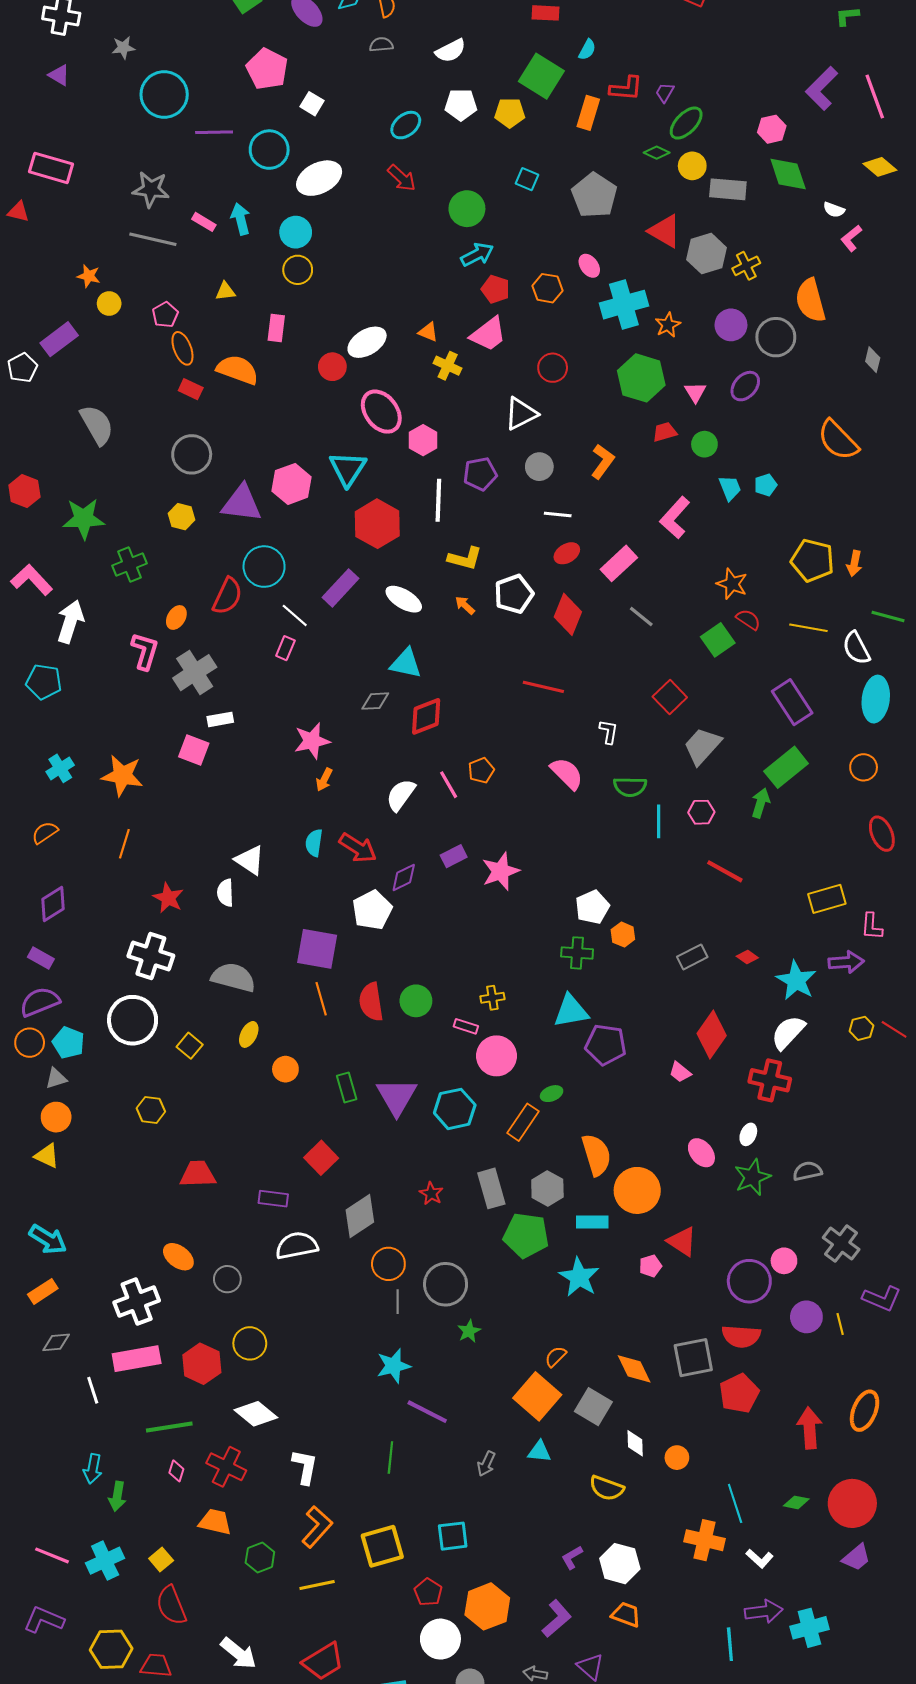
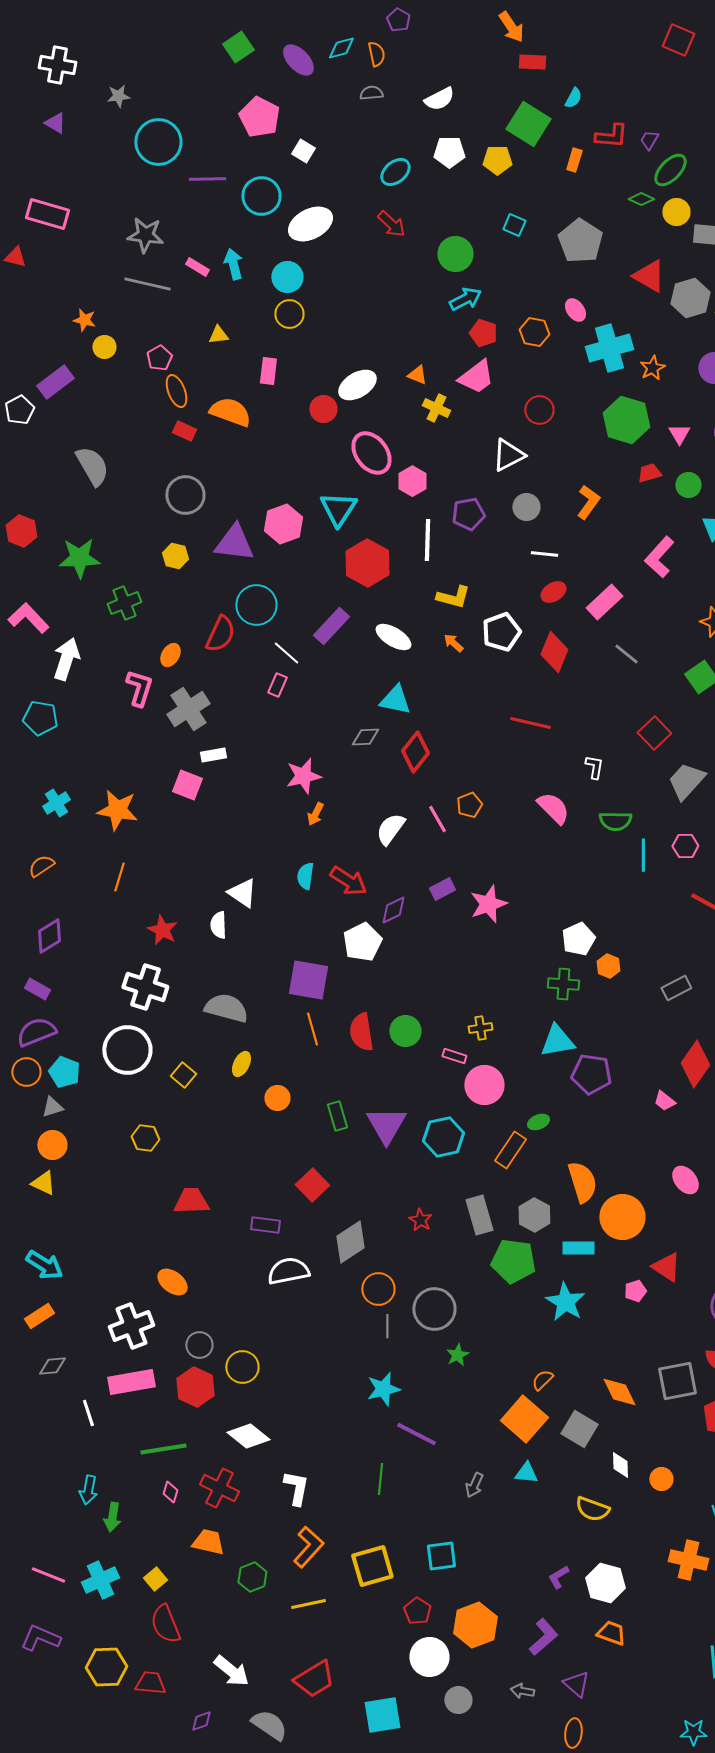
orange rectangle: (588, 113) -> (574, 160), size x0.7
red diamond: (426, 716) -> (415, 752), turned -30
gray circle: (227, 1279) -> (199, 1345), moved

